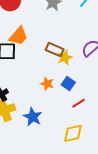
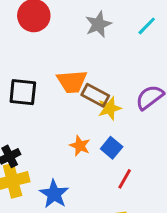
orange trapezoid: (19, 36) -> (72, 82), moved, turned 40
red line: (78, 103) -> (125, 179), turned -32

